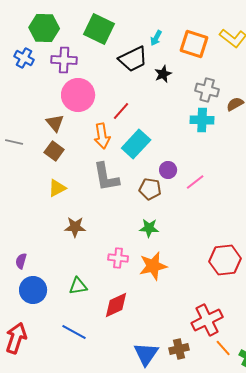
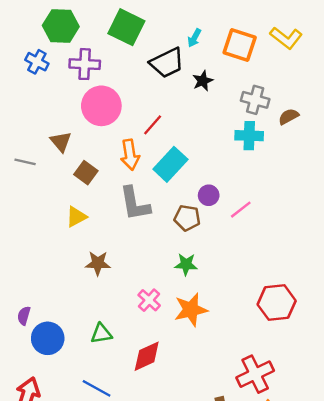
brown triangle: (55, 123) -> (61, 142), moved
brown square: (54, 151) -> (86, 173), moved
pink cross: (118, 258) -> (149, 300), turned 36
purple semicircle: (21, 261) -> (24, 316), moved

